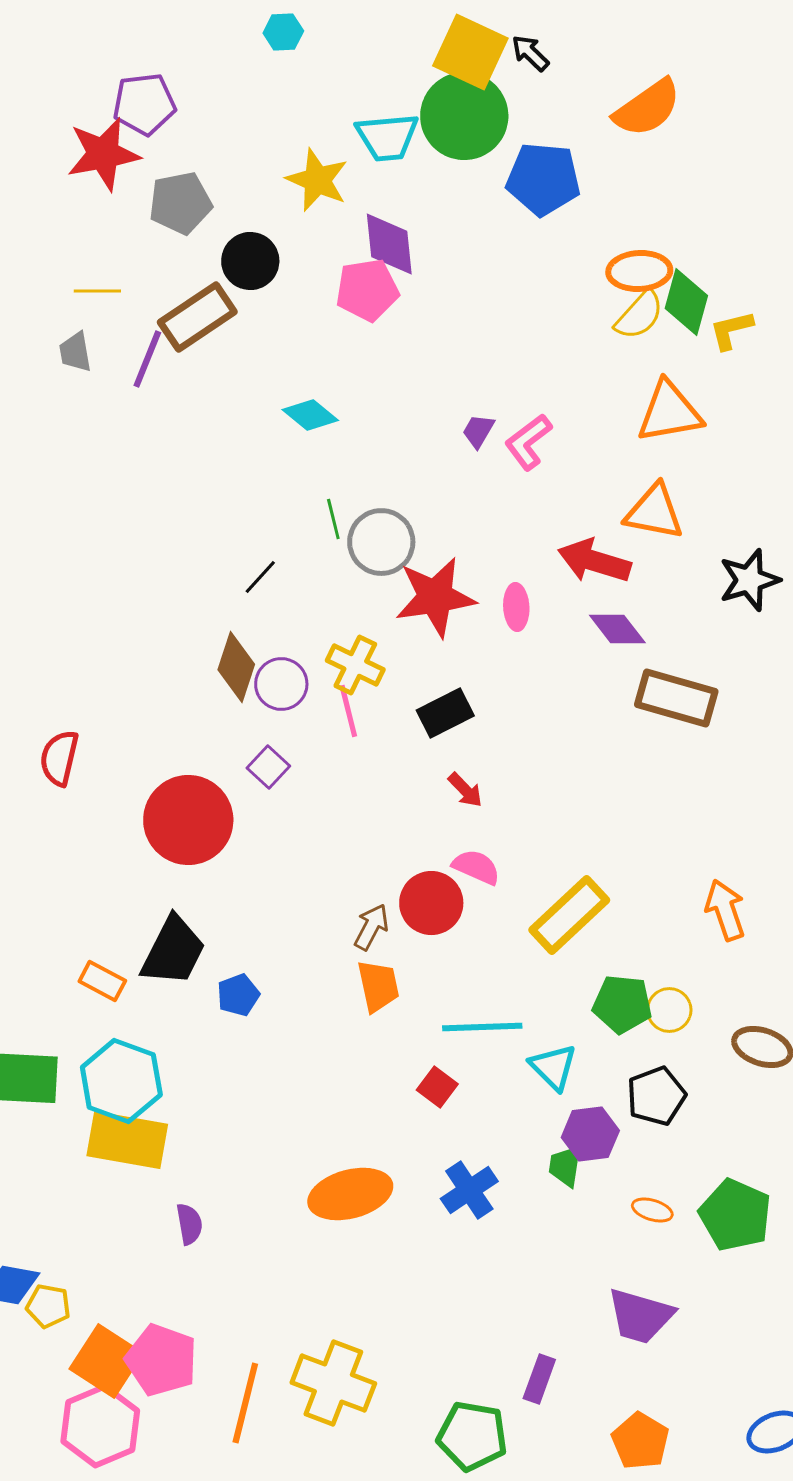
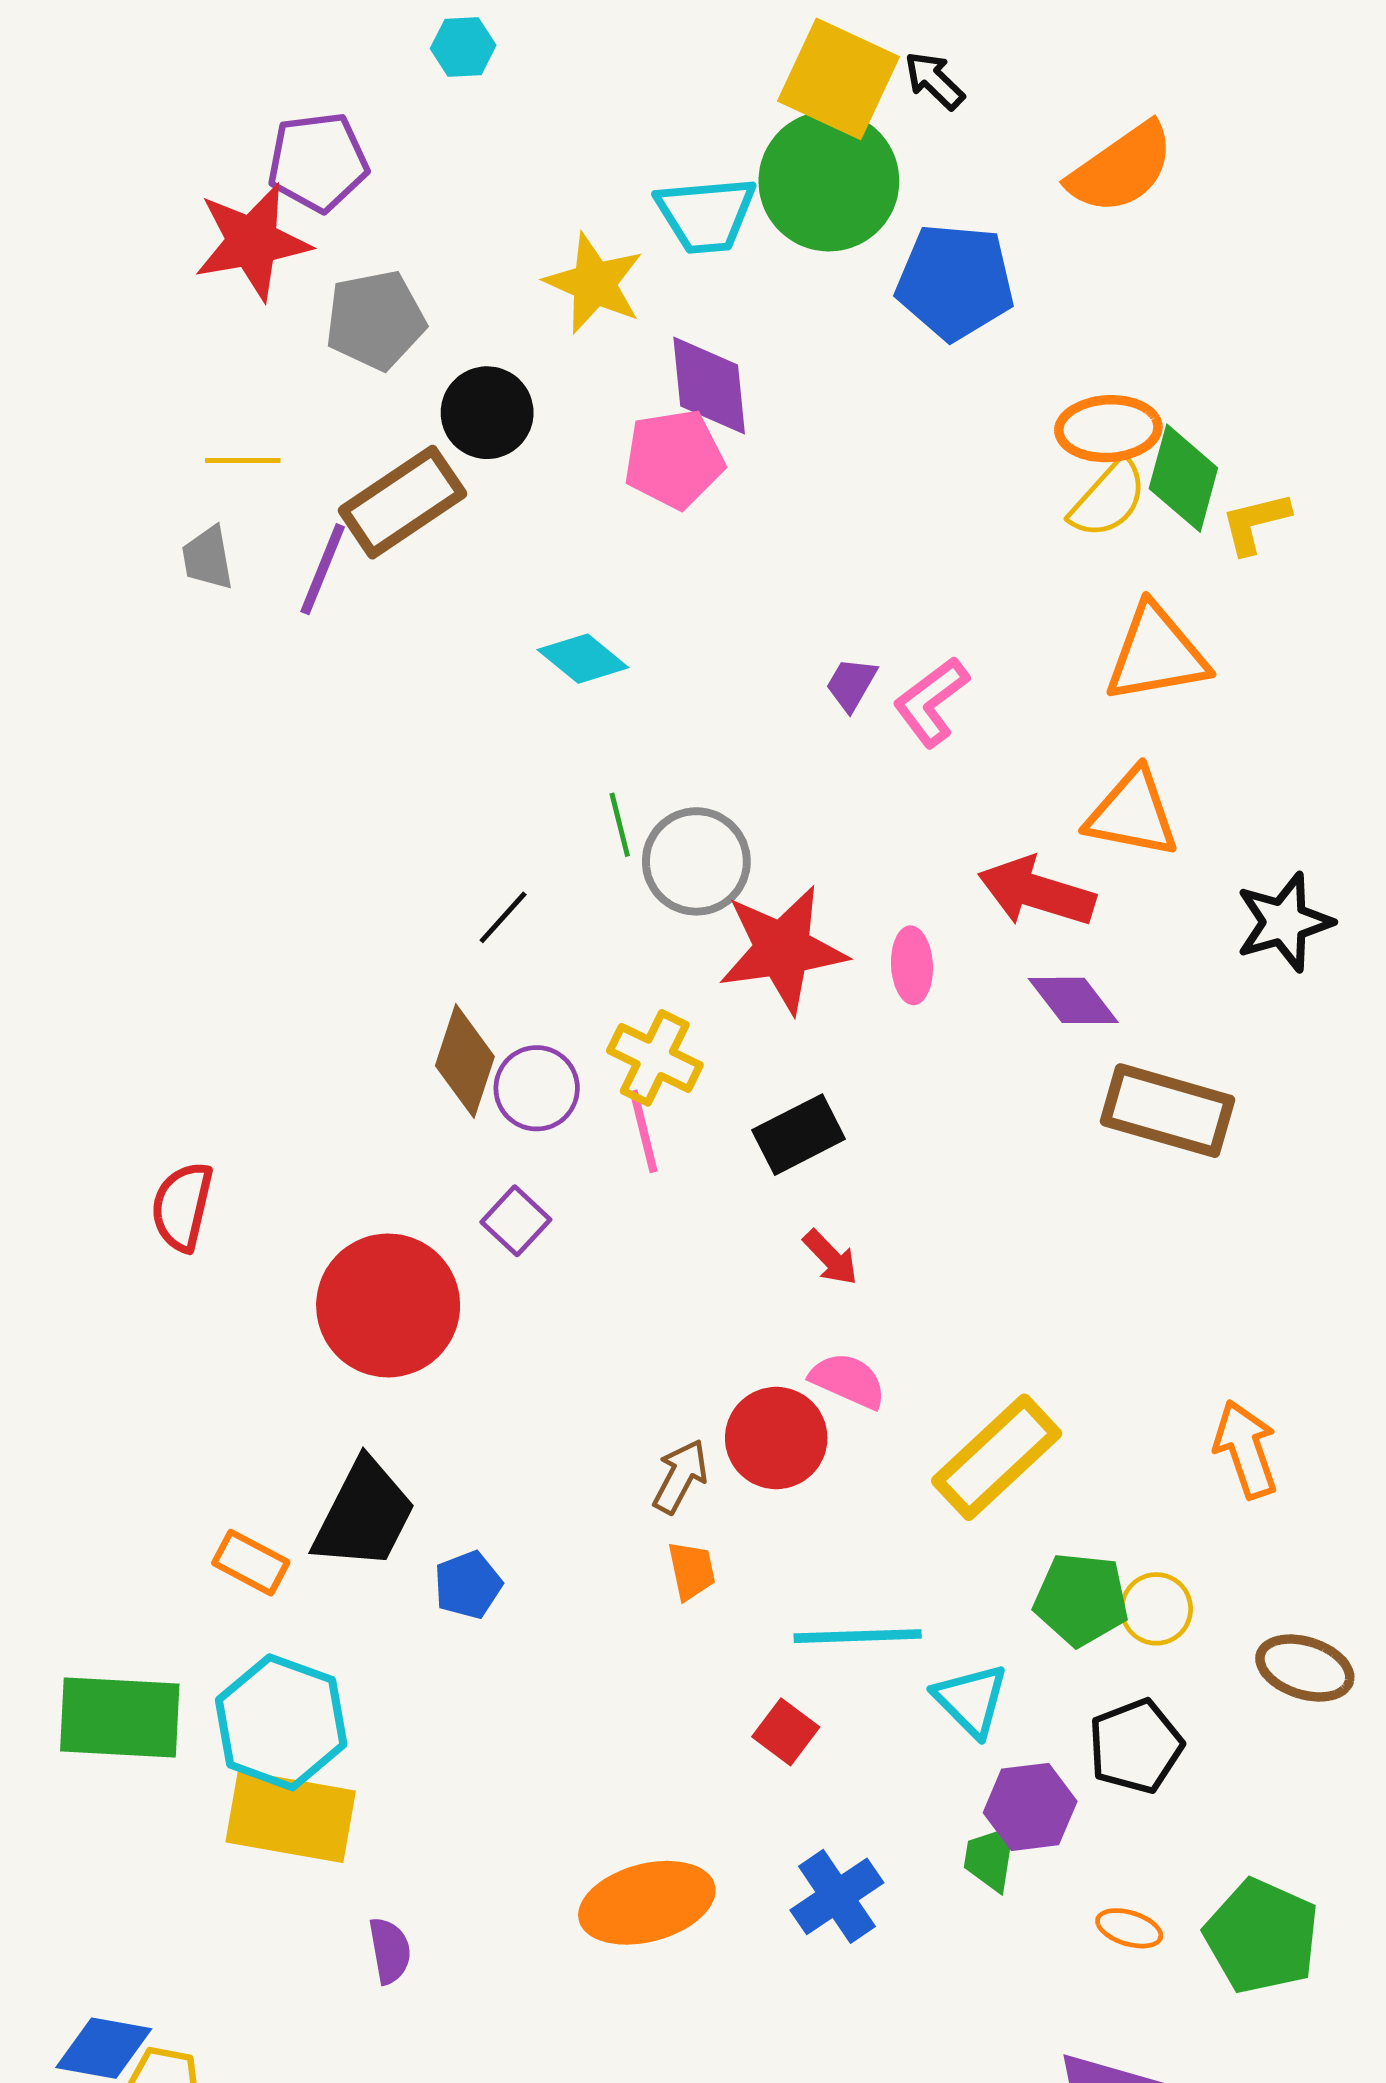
cyan hexagon: (283, 32) -> (463, 47), moved
orange trapezoid: (378, 986) -> (692, 1571), size x0.7

